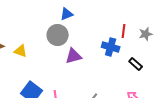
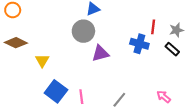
yellow triangle: (21, 51) -> (42, 61), moved, turned 40
black rectangle: (136, 64) -> (172, 49), moved

